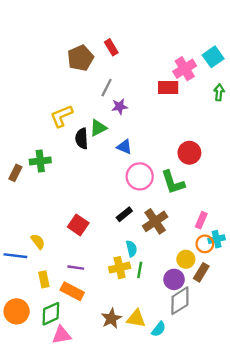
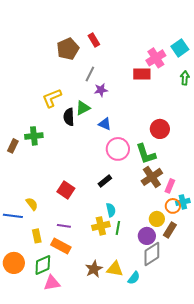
brown cross: (155, 221) -> (152, 177), moved

